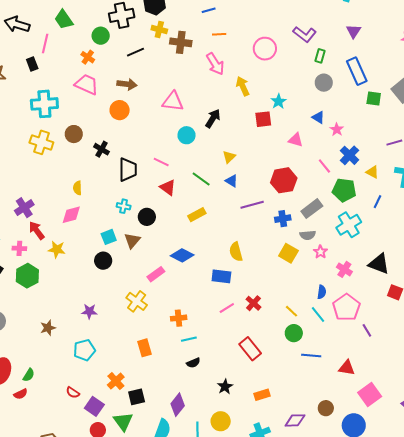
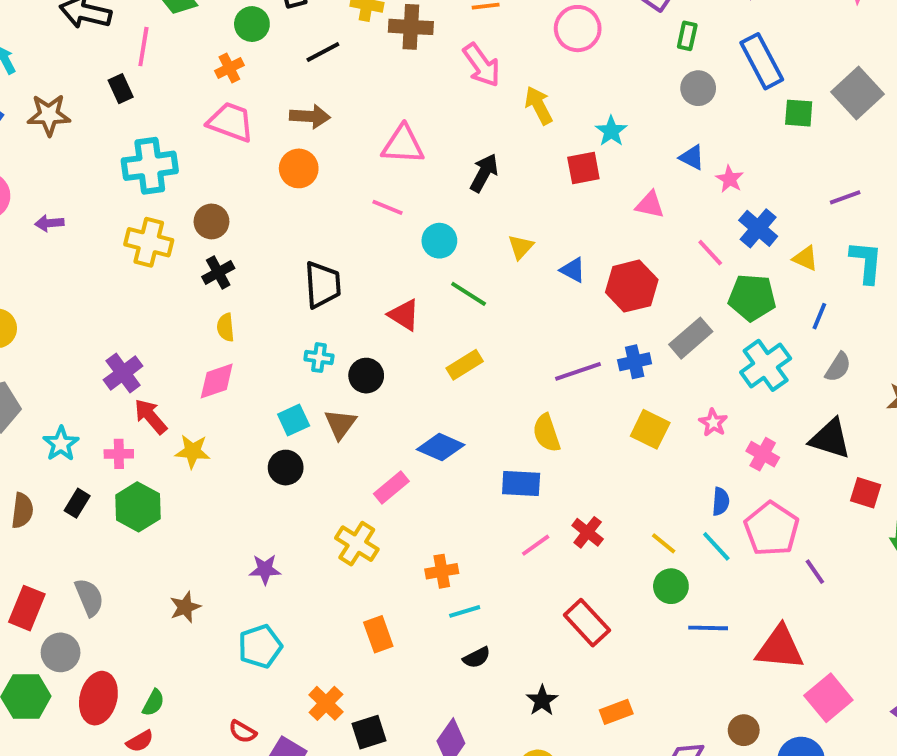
orange cross: (88, 57) -> (229, 68), turned 32
cyan circle: (187, 135) -> (439, 241), moved
black cross: (101, 149) -> (218, 272), moved, turned 35
pink line: (161, 162) -> (388, 207), moved
blue triangle: (232, 181) -> (573, 270), moved
purple line: (252, 205) -> (578, 371), moved
gray semicircle: (308, 235) -> (838, 367), moved, turned -49
red triangle: (347, 368) -> (780, 648), size x1.5

